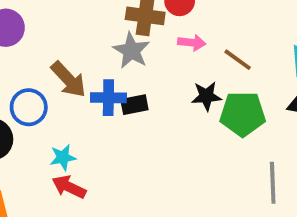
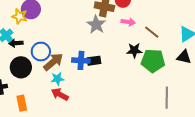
brown arrow: (68, 79) -> (53, 62), moved, turned -90
blue cross: (108, 98) -> (81, 60), moved
black rectangle: (134, 105) -> (94, 61), moved

